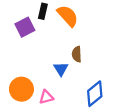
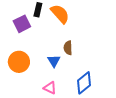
orange circle: (21, 89) -> (19, 62), moved
pink triangle: (46, 97) -> (50, 88), moved, turned 40

